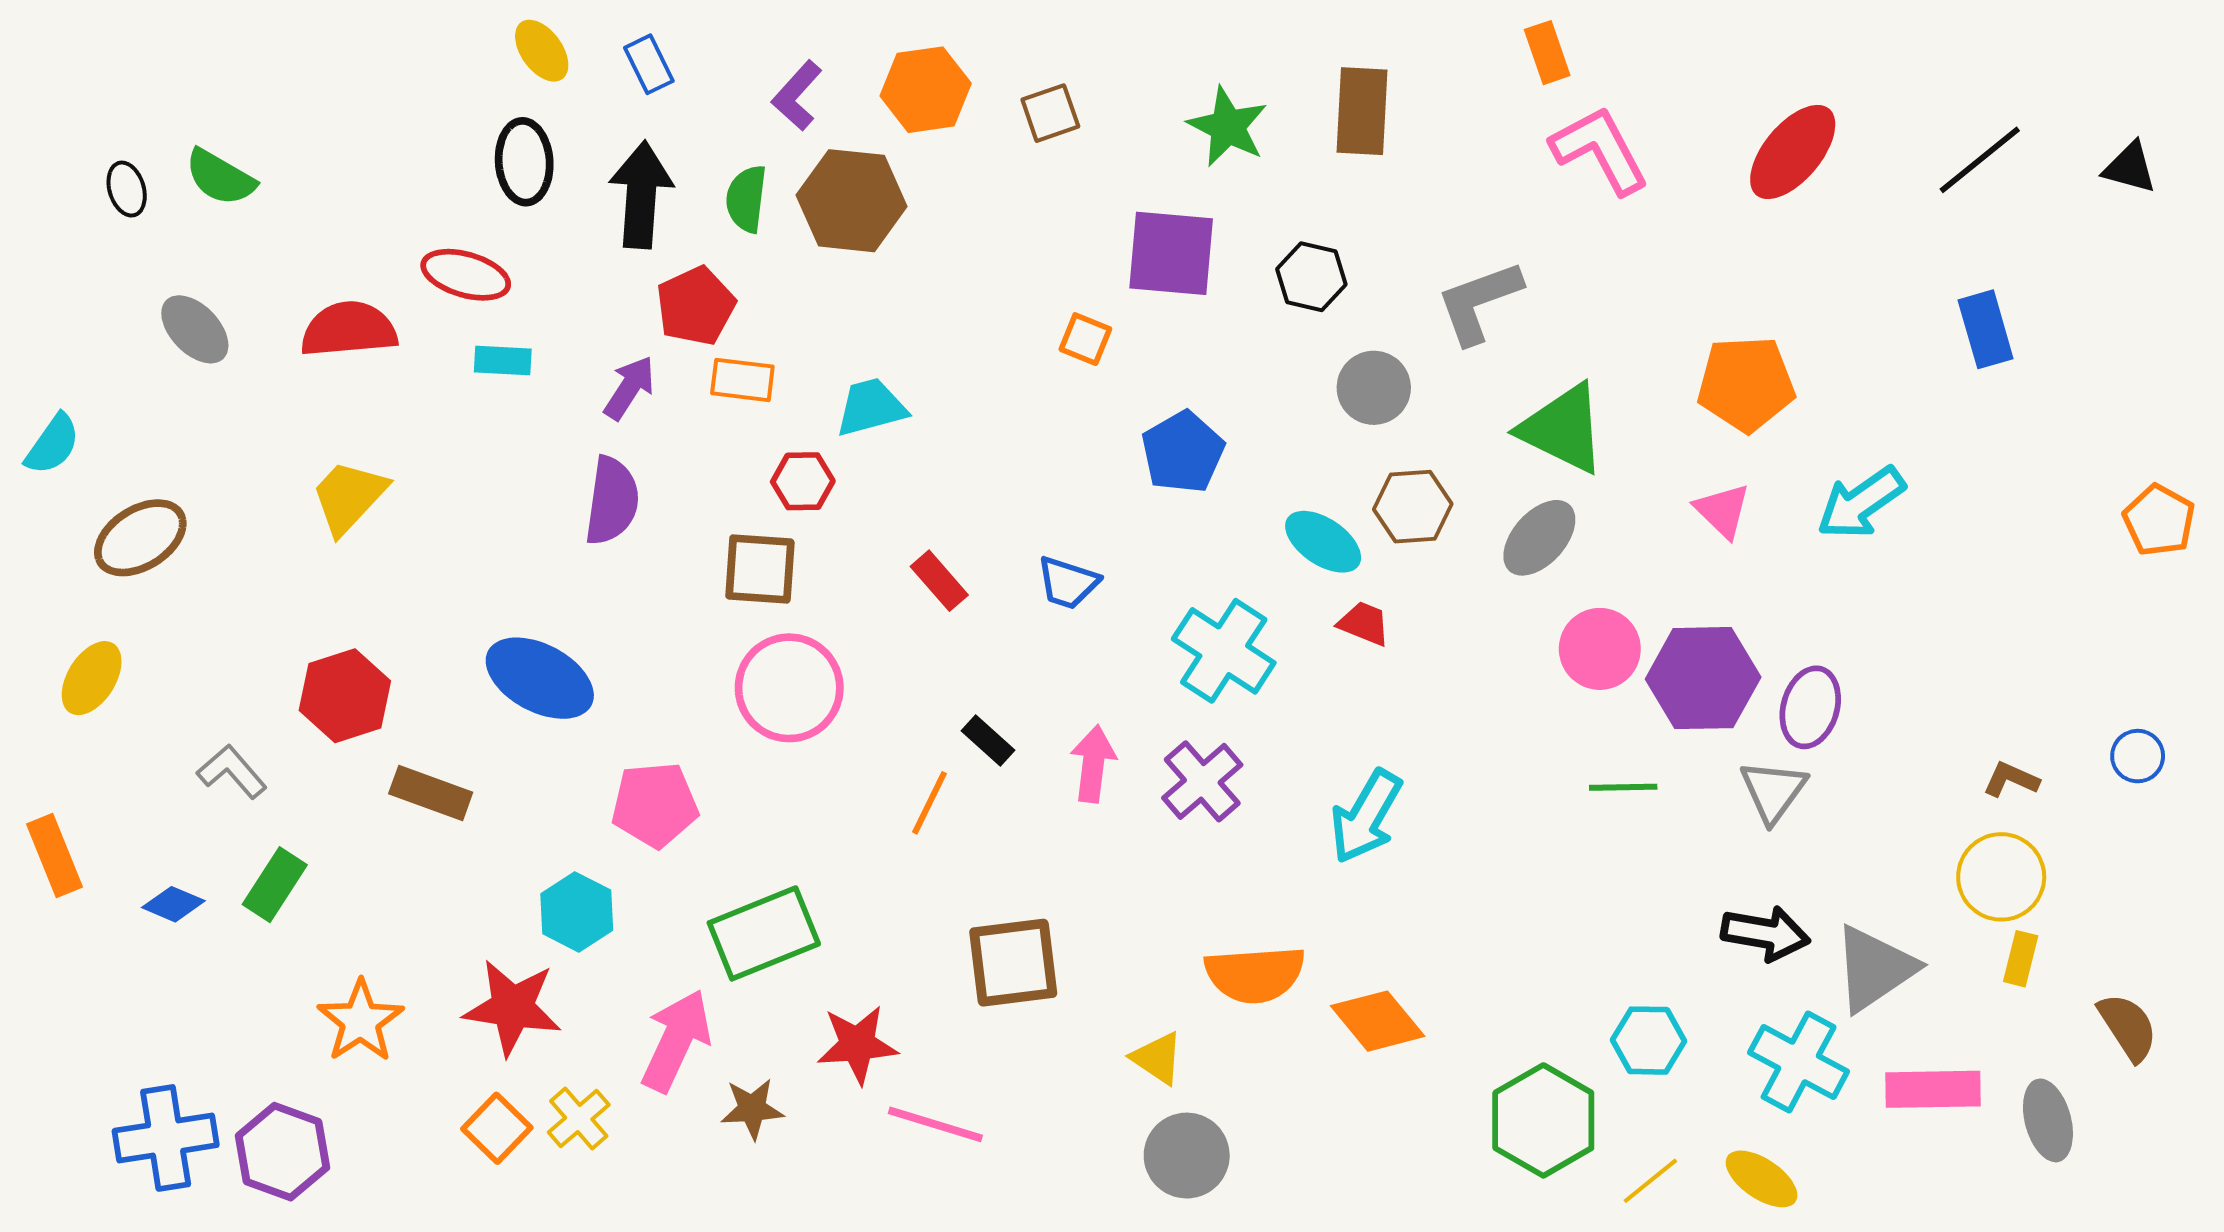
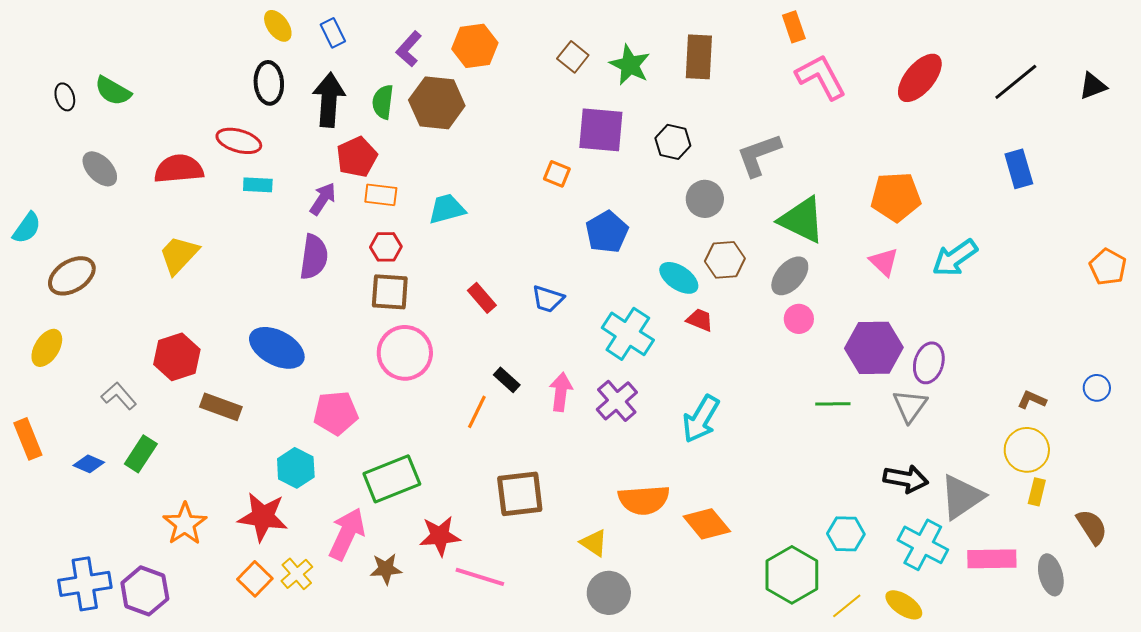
brown square: (1050, 113) -> (573, 57), moved, turned -32
black triangle: (2130, 168) -> (1093, 86), turned -36
red hexagon: (803, 481) -> (386, 247), moved
pink circle: (1600, 649) -> (799, 319), moved, size x0.7

